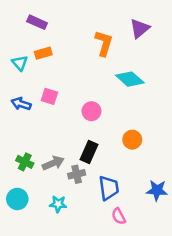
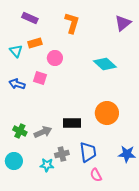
purple triangle: (140, 28) -> (123, 23), moved
orange L-shape: (104, 43) -> (72, 23), moved
pink circle: (91, 111) -> (55, 58), moved
orange circle: (132, 140) -> (107, 113), size x1.5
black rectangle: (89, 152) -> (72, 123), turned 66
gray cross: (77, 174) -> (62, 154), moved

